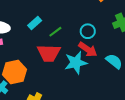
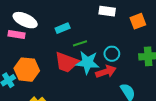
red arrow: (88, 49) -> (106, 72), turned -72
cyan star: (76, 63) -> (87, 62), moved

